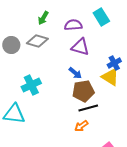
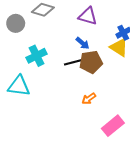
gray circle: (11, 45) -> (16, 23), moved
black line: (88, 108) -> (74, 62), moved

